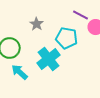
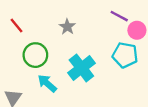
cyan pentagon: (67, 38) -> (125, 55), moved

